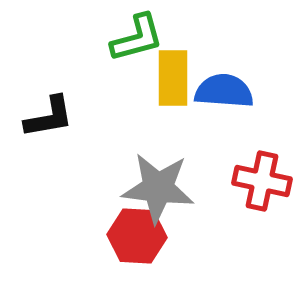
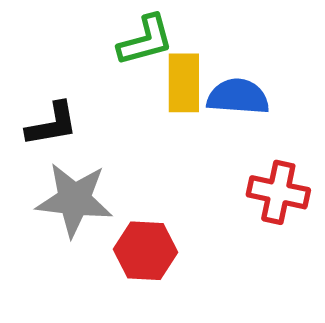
gray star: (158, 188) -> (74, 200), moved

